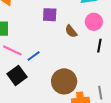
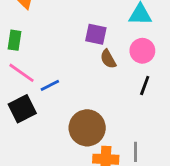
purple square: (50, 15) -> (96, 34), moved

